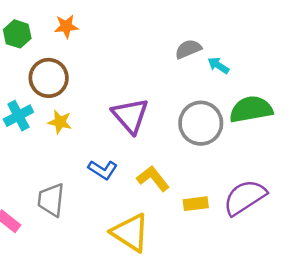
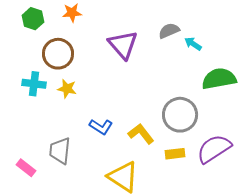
cyan cross: (18, 116) -> (34, 84), turned 35
purple triangle: (130, 116) -> (123, 45), moved
gray circle: (201, 123) -> (180, 115), moved

